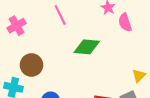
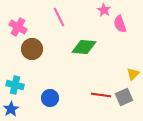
pink cross: (17, 26) -> (18, 27), turned -30
brown circle: (31, 65) -> (32, 49), moved

